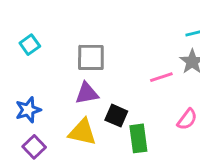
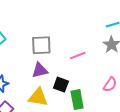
pink line: (161, 77) -> (78, 56), moved

